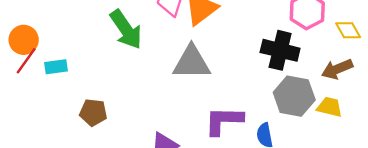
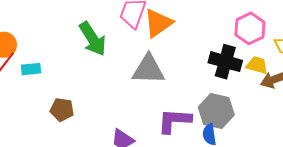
gray hexagon: (294, 96) -> (216, 111), moved
yellow trapezoid: (330, 107) -> (257, 65), moved

